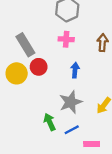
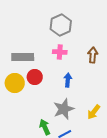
gray rectangle: (25, 45) -> (23, 57), turned -60

